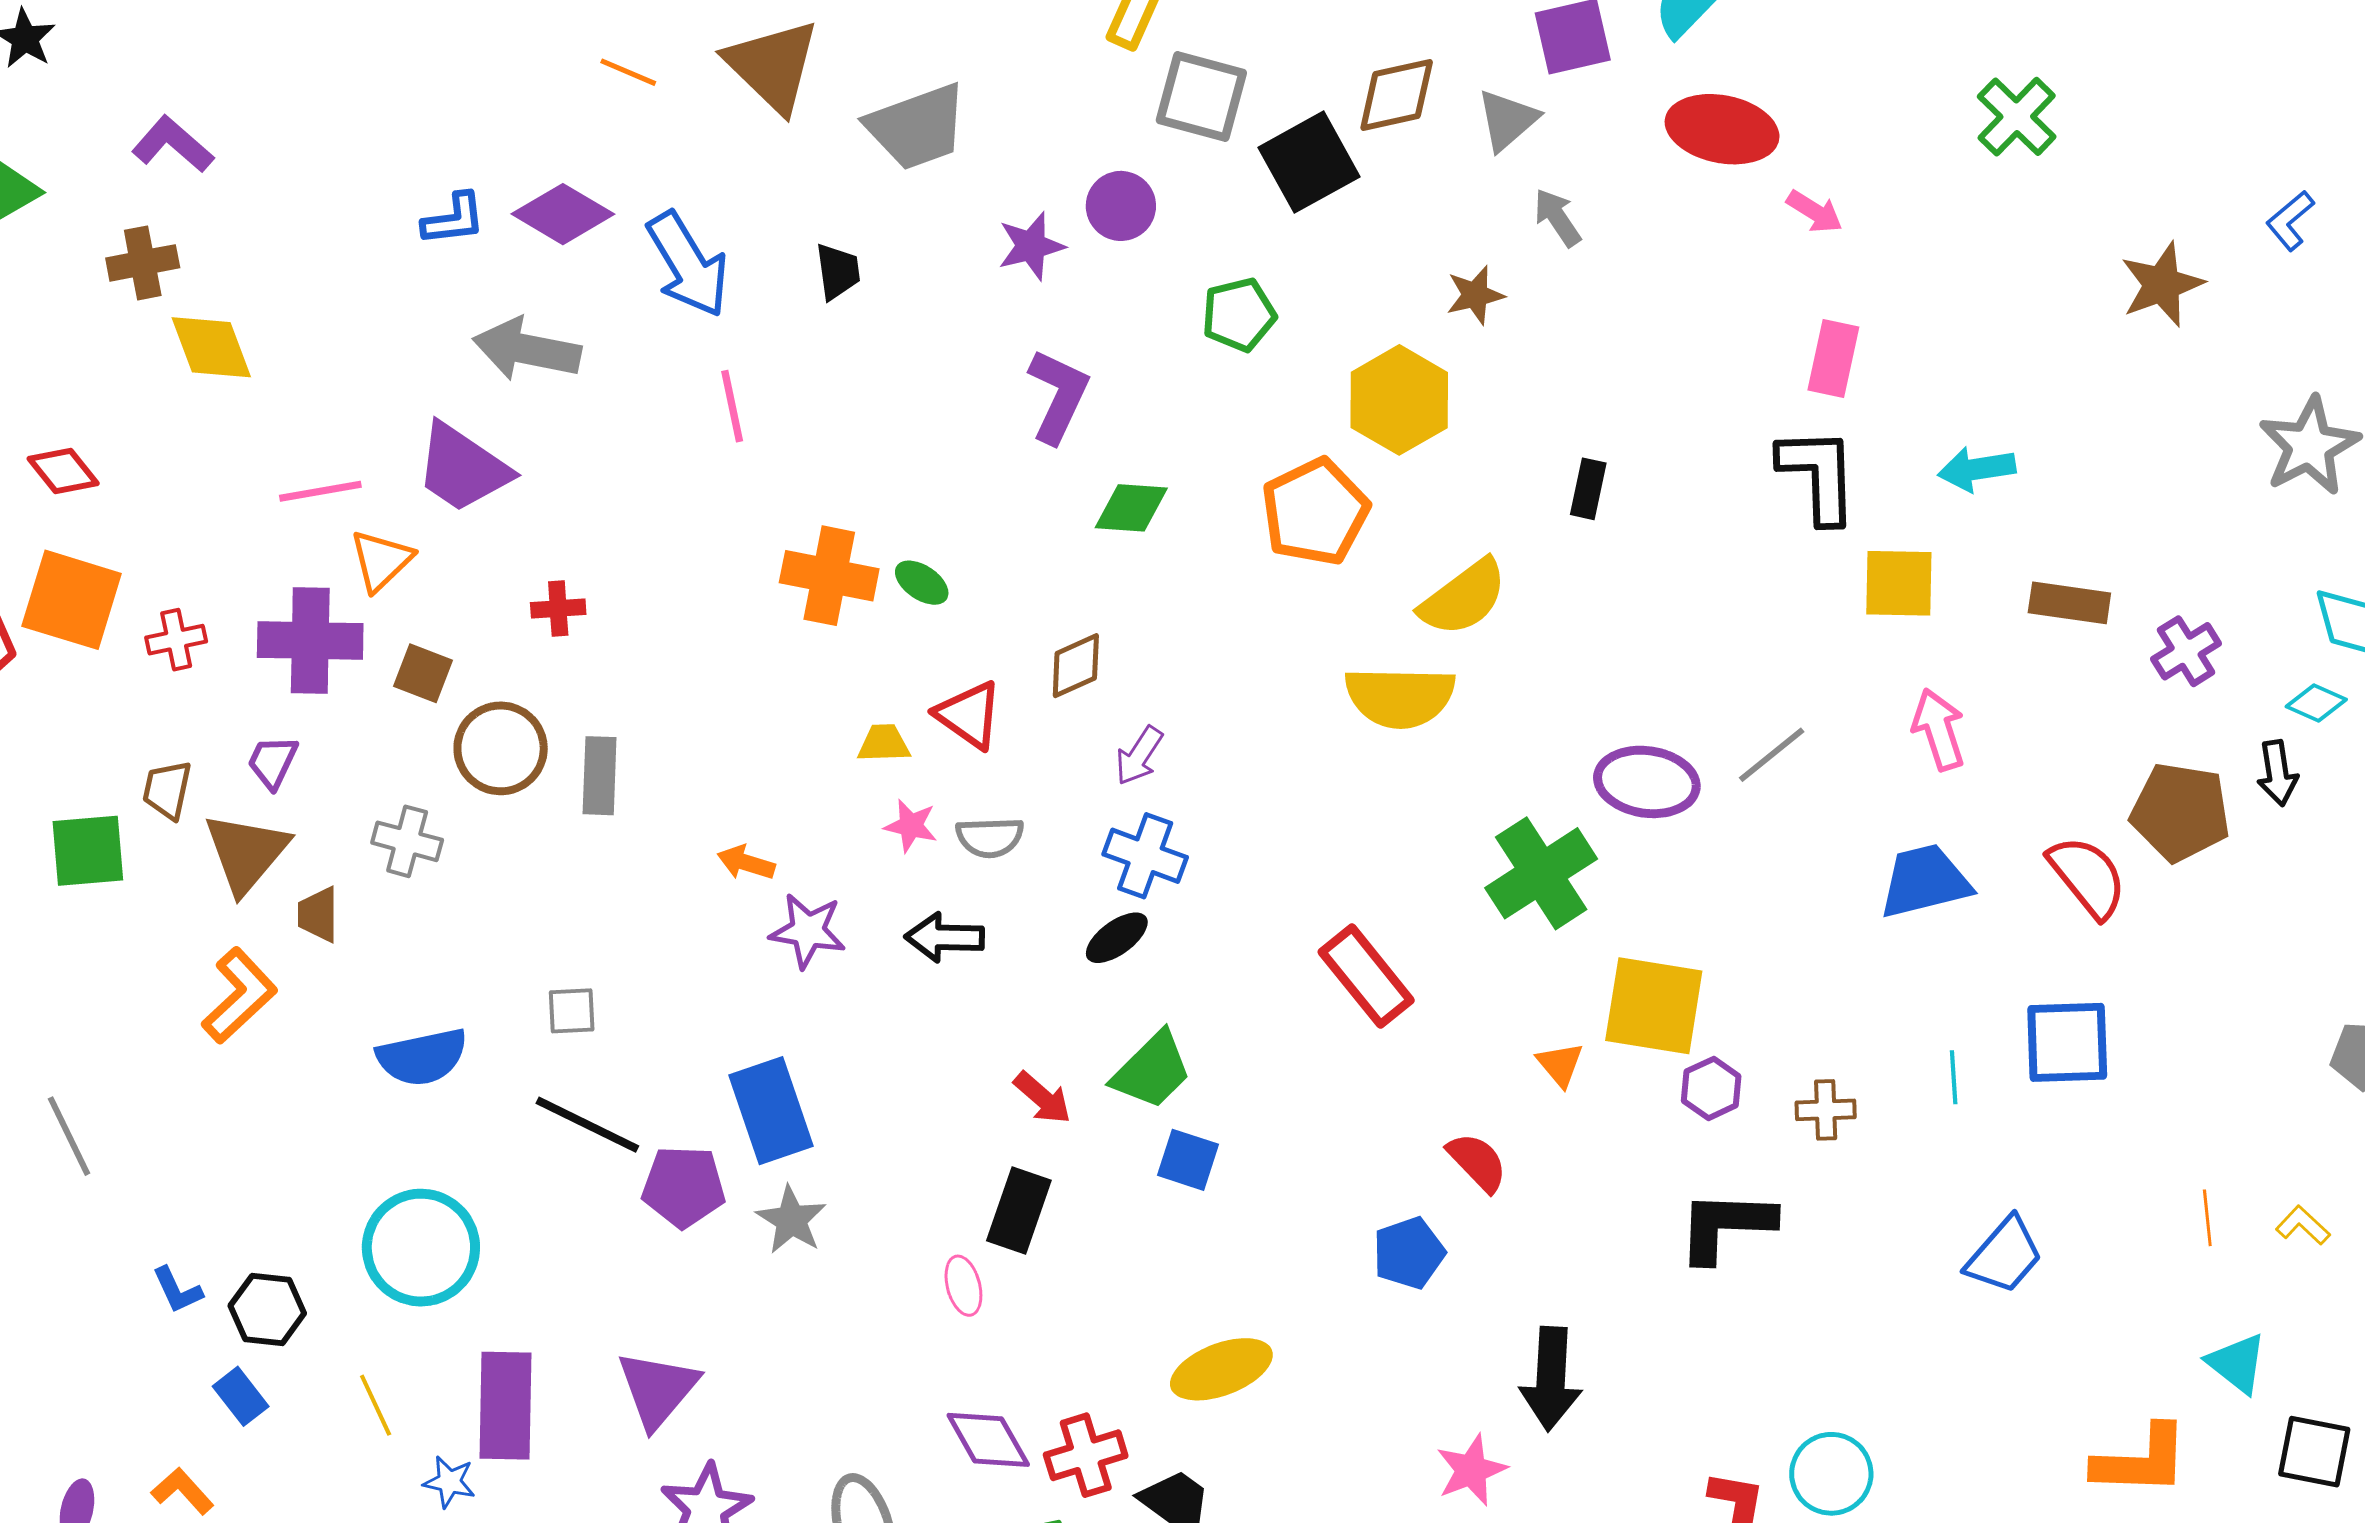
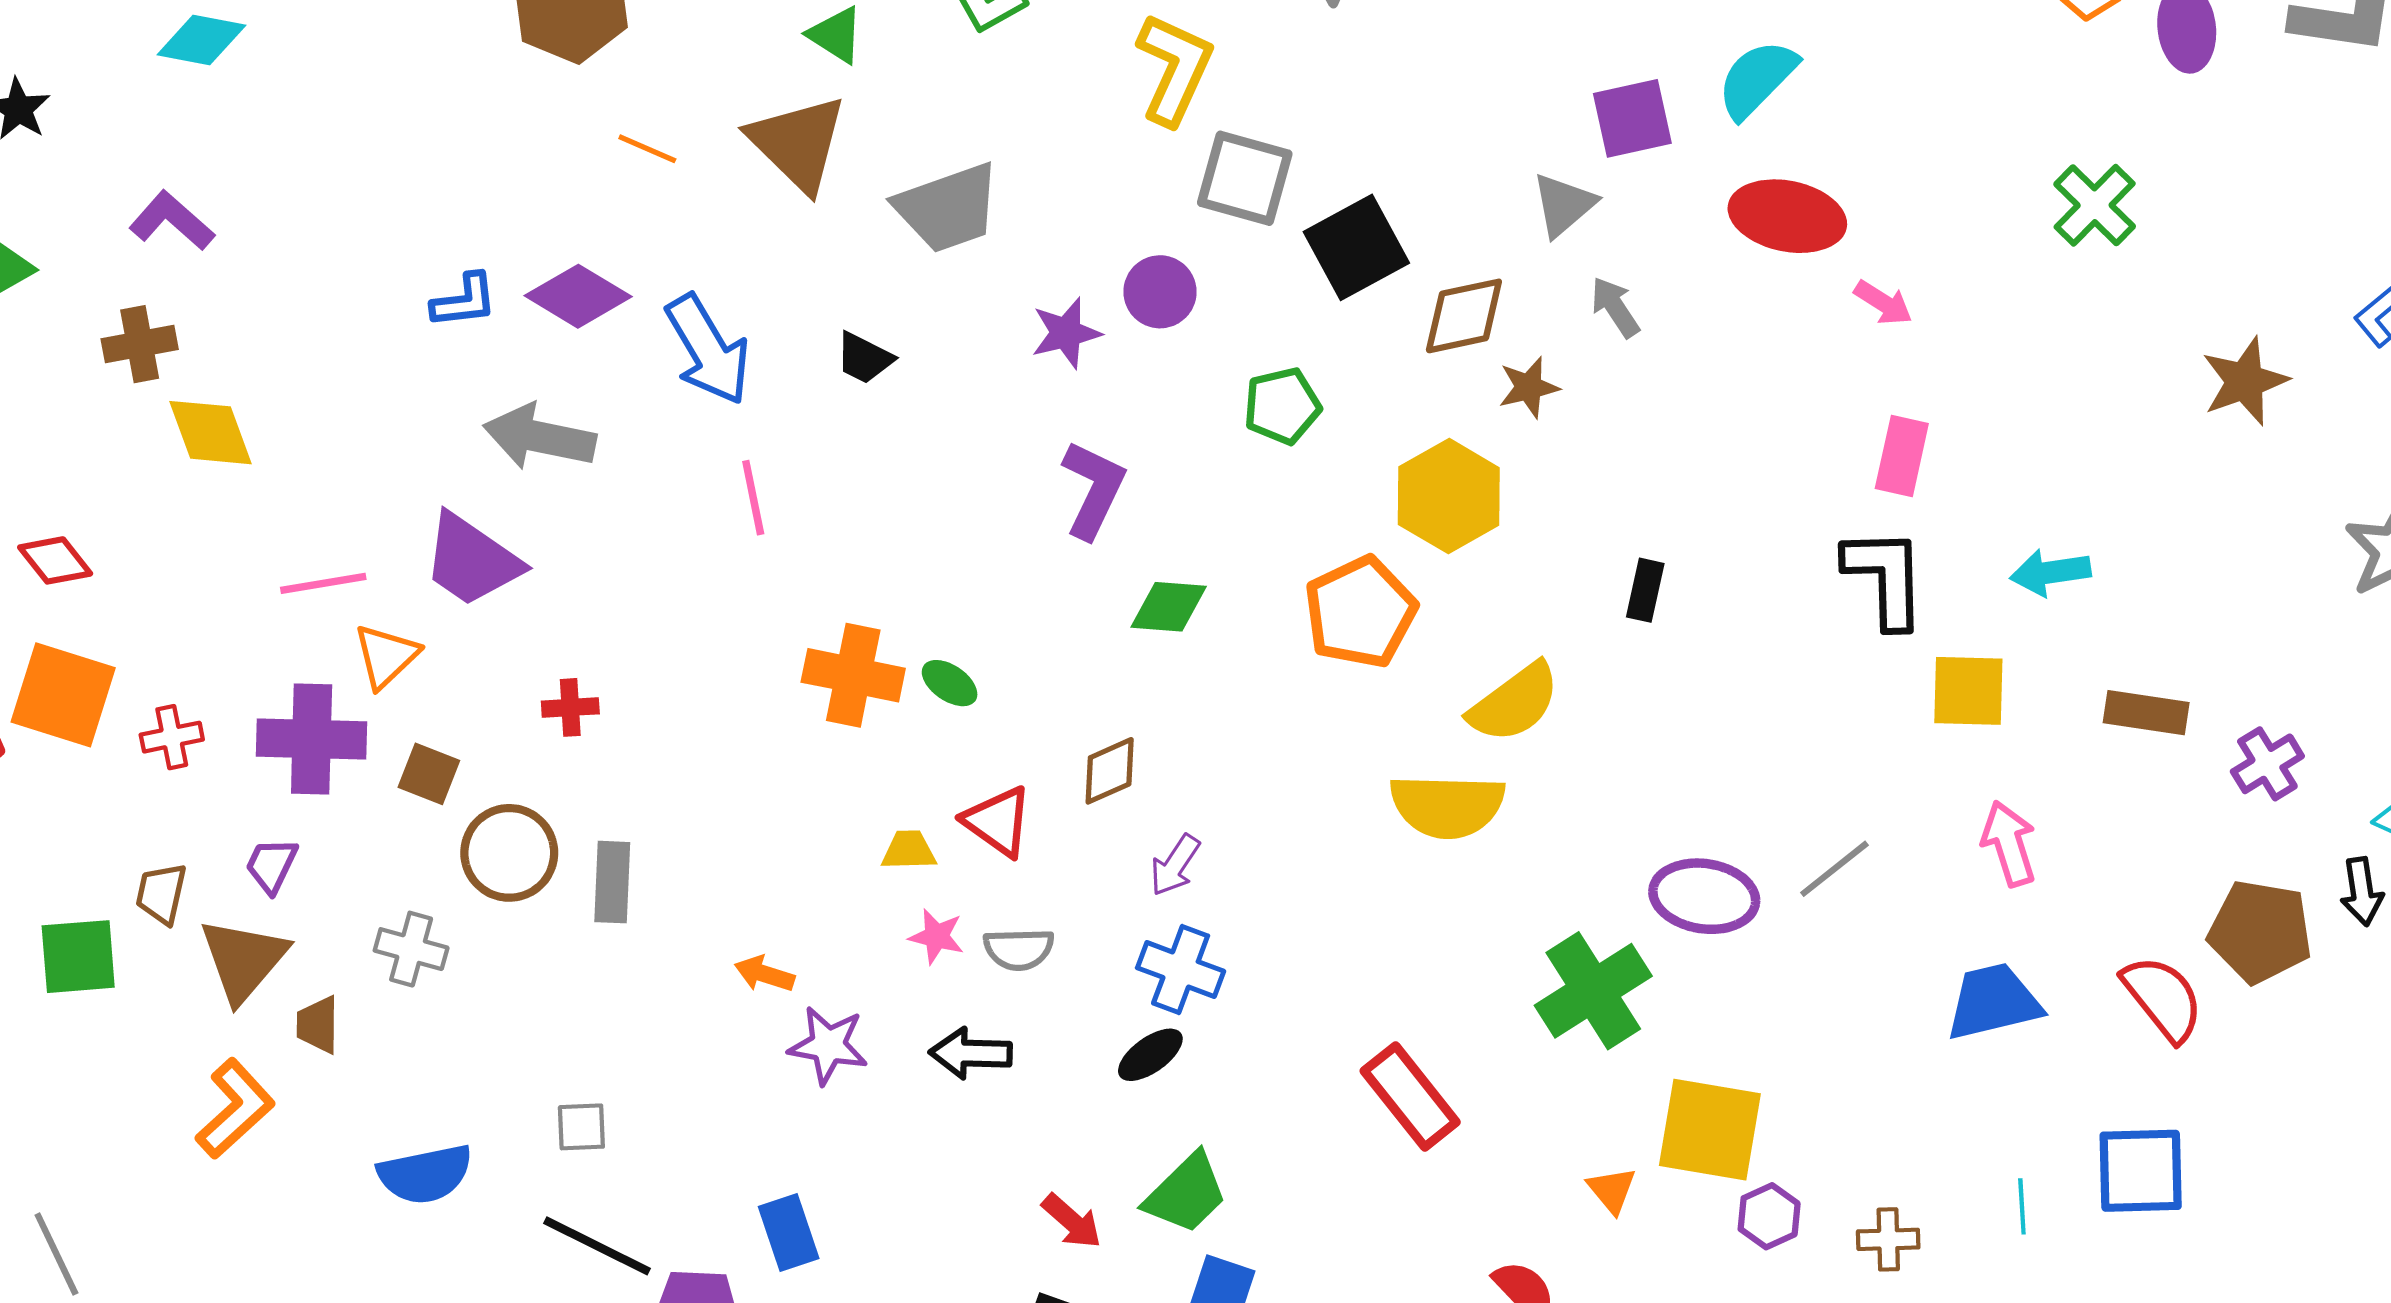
brown diamond: (1397, 95) -> (1464, 316), moved
black trapezoid: (838, 271) -> (864, 358), turned 124
blue rectangle: (771, 1111) -> (789, 1232), size x0.7

